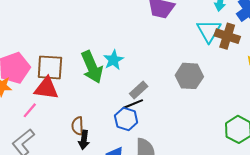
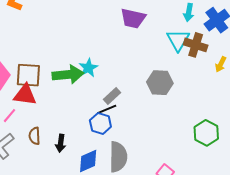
green arrow: (92, 67) -> (68, 75), turned -72
brown semicircle: (78, 126) -> (34, 136), moved

